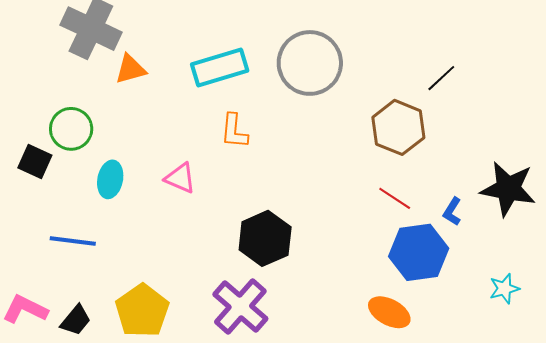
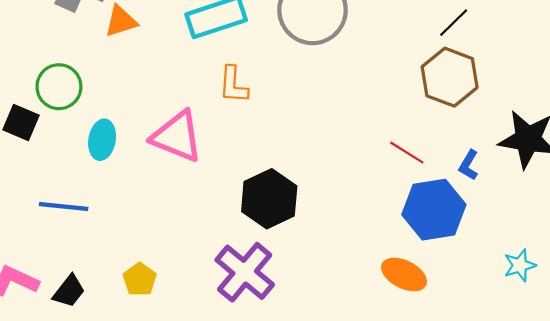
brown hexagon: (398, 127) -> (450, 77), moved
pink triangle: (180, 178) -> (177, 136), size x1.6
cyan star: (504, 289) -> (520, 265), moved
yellow pentagon: (142, 311) -> (140, 279), size x0.6

